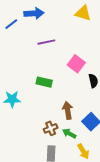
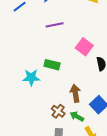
cyan star: (12, 99) -> (31, 77), moved
brown cross: (51, 128) -> (58, 111), turned -32

